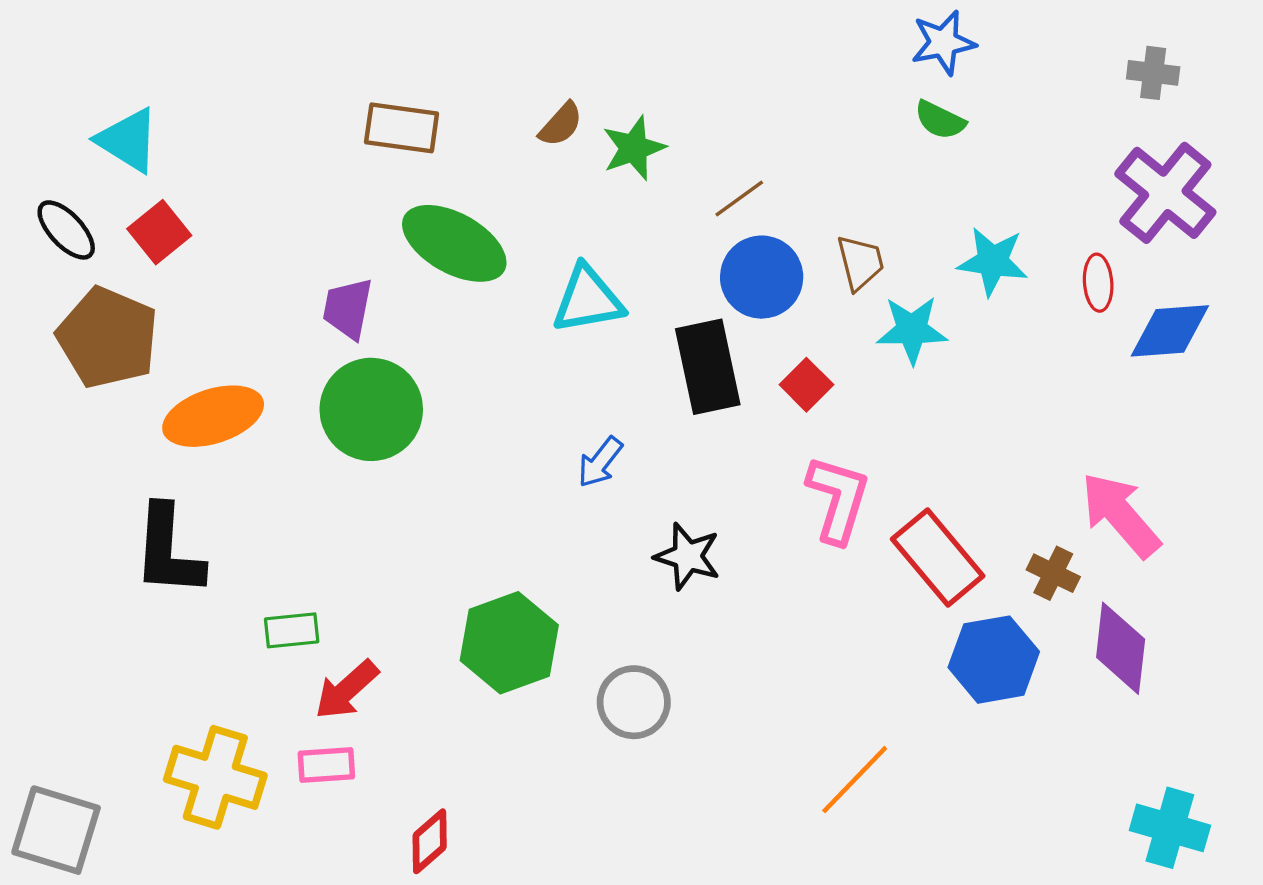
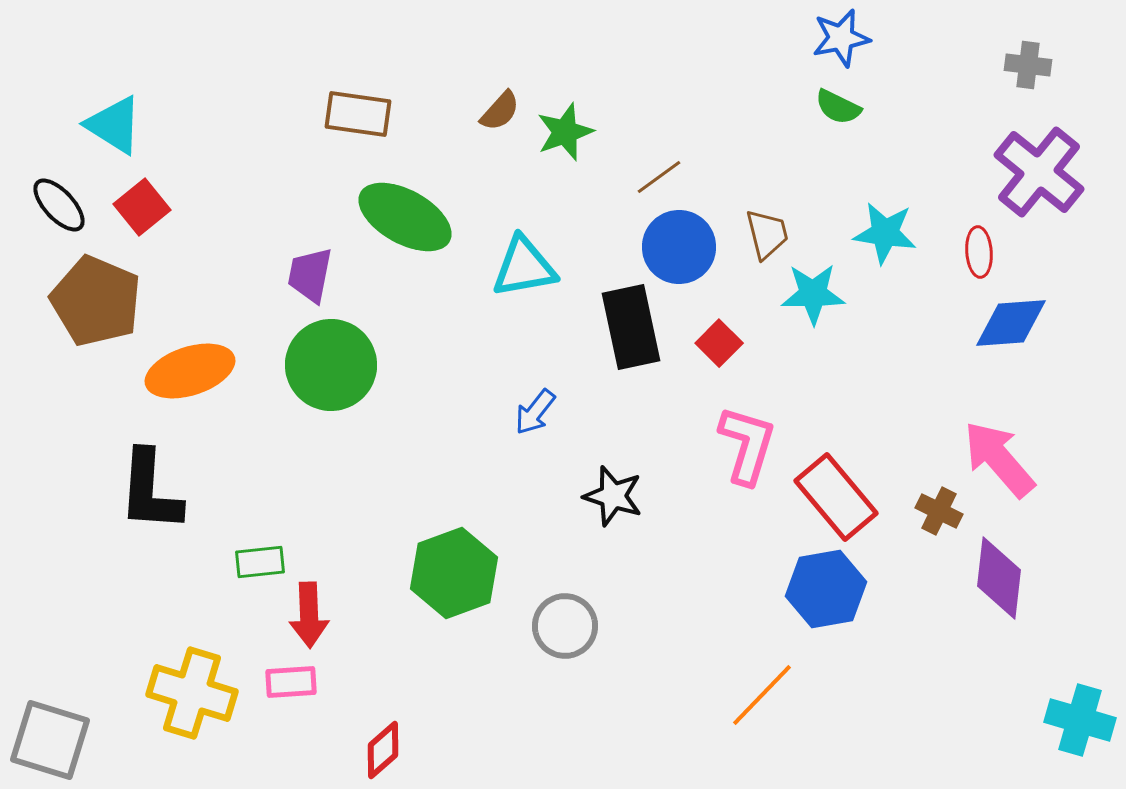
blue diamond: (1170, 331) -> (1011, 323), moved
blue hexagon: (994, 660) -> (826, 589), moved
red arrow: (347, 690) -> (309, 615), turned -50
cyan cross: (1170, 828) -> (1080, 720), moved

